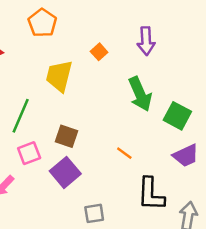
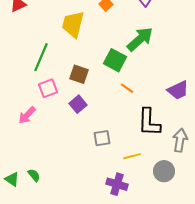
green arrow: (140, 94) -> (140, 39), turned -108
green square: (177, 116) -> (115, 60), moved
purple square: (65, 172) -> (78, 104), size x0.7

